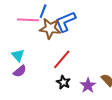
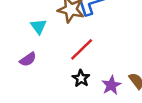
cyan triangle: (18, 55) -> (38, 26), moved

